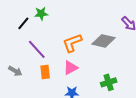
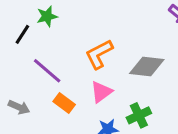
gray diamond: (103, 41) -> (147, 67), moved
orange rectangle: (45, 72) -> (64, 103), turned -40
green cross: (109, 82) -> (139, 115), moved

